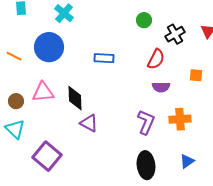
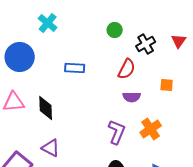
cyan cross: (64, 13) -> (48, 23), moved
orange cross: (180, 119) -> (151, 129), turned -30
purple triangle: (89, 123) -> (51, 148), moved

